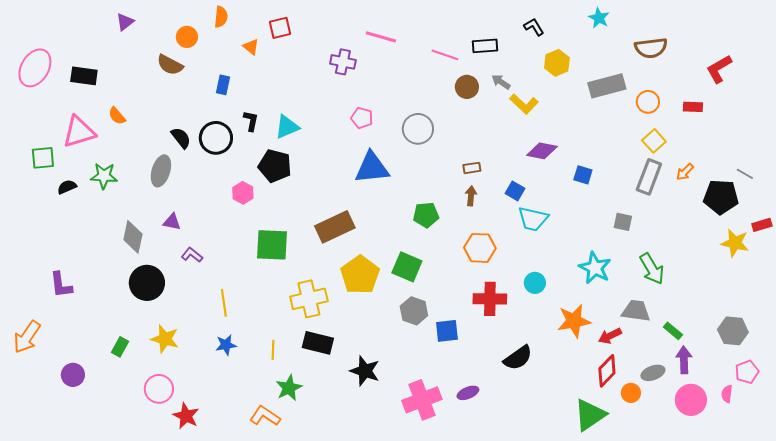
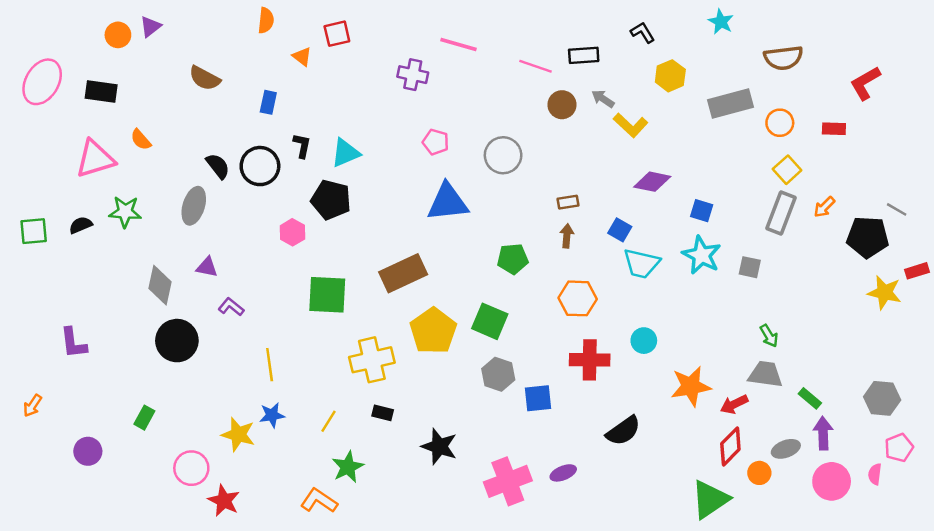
orange circle: (187, 37) -> (118, 35), moved
green square: (43, 158) -> (34, 231), moved
cyan star: (595, 268) -> (702, 255), moved
green arrow: (652, 269) -> (769, 336), moved, size x0.6
orange arrow: (27, 337) -> (32, 406), size x0.6
yellow star: (165, 339) -> (238, 434), moved
black rectangle: (318, 343) -> (383, 413), size x0.6
yellow line: (273, 350) -> (329, 421), turned 30

